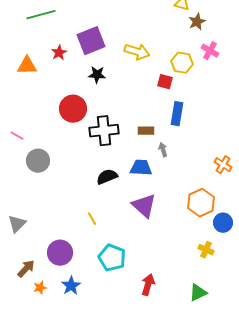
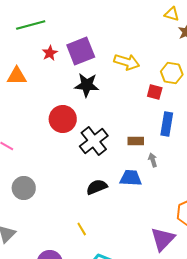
red star: (59, 53) -> (50, 53), moved
black star: (97, 75) -> (87, 85), size x1.4
black cross: (104, 131) -> (94, 141), turned -32
gray circle: (38, 161) -> (24, 188), moved
purple triangle: (144, 206) -> (163, 239), moved, turned 32

